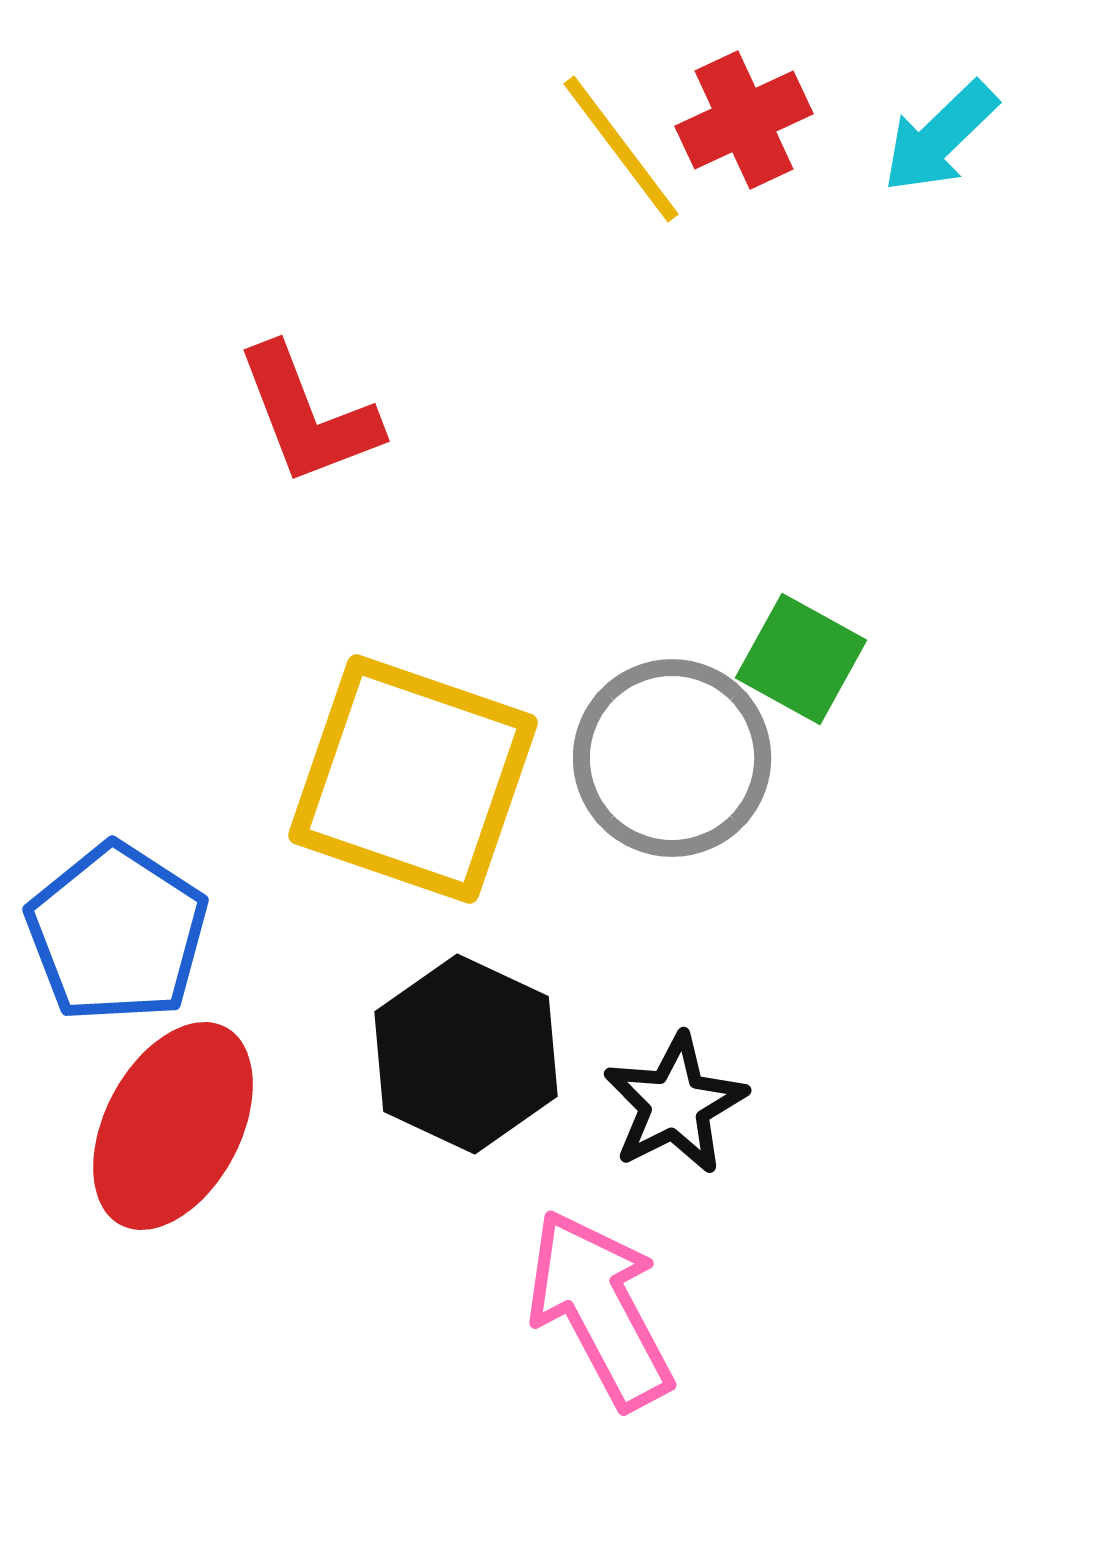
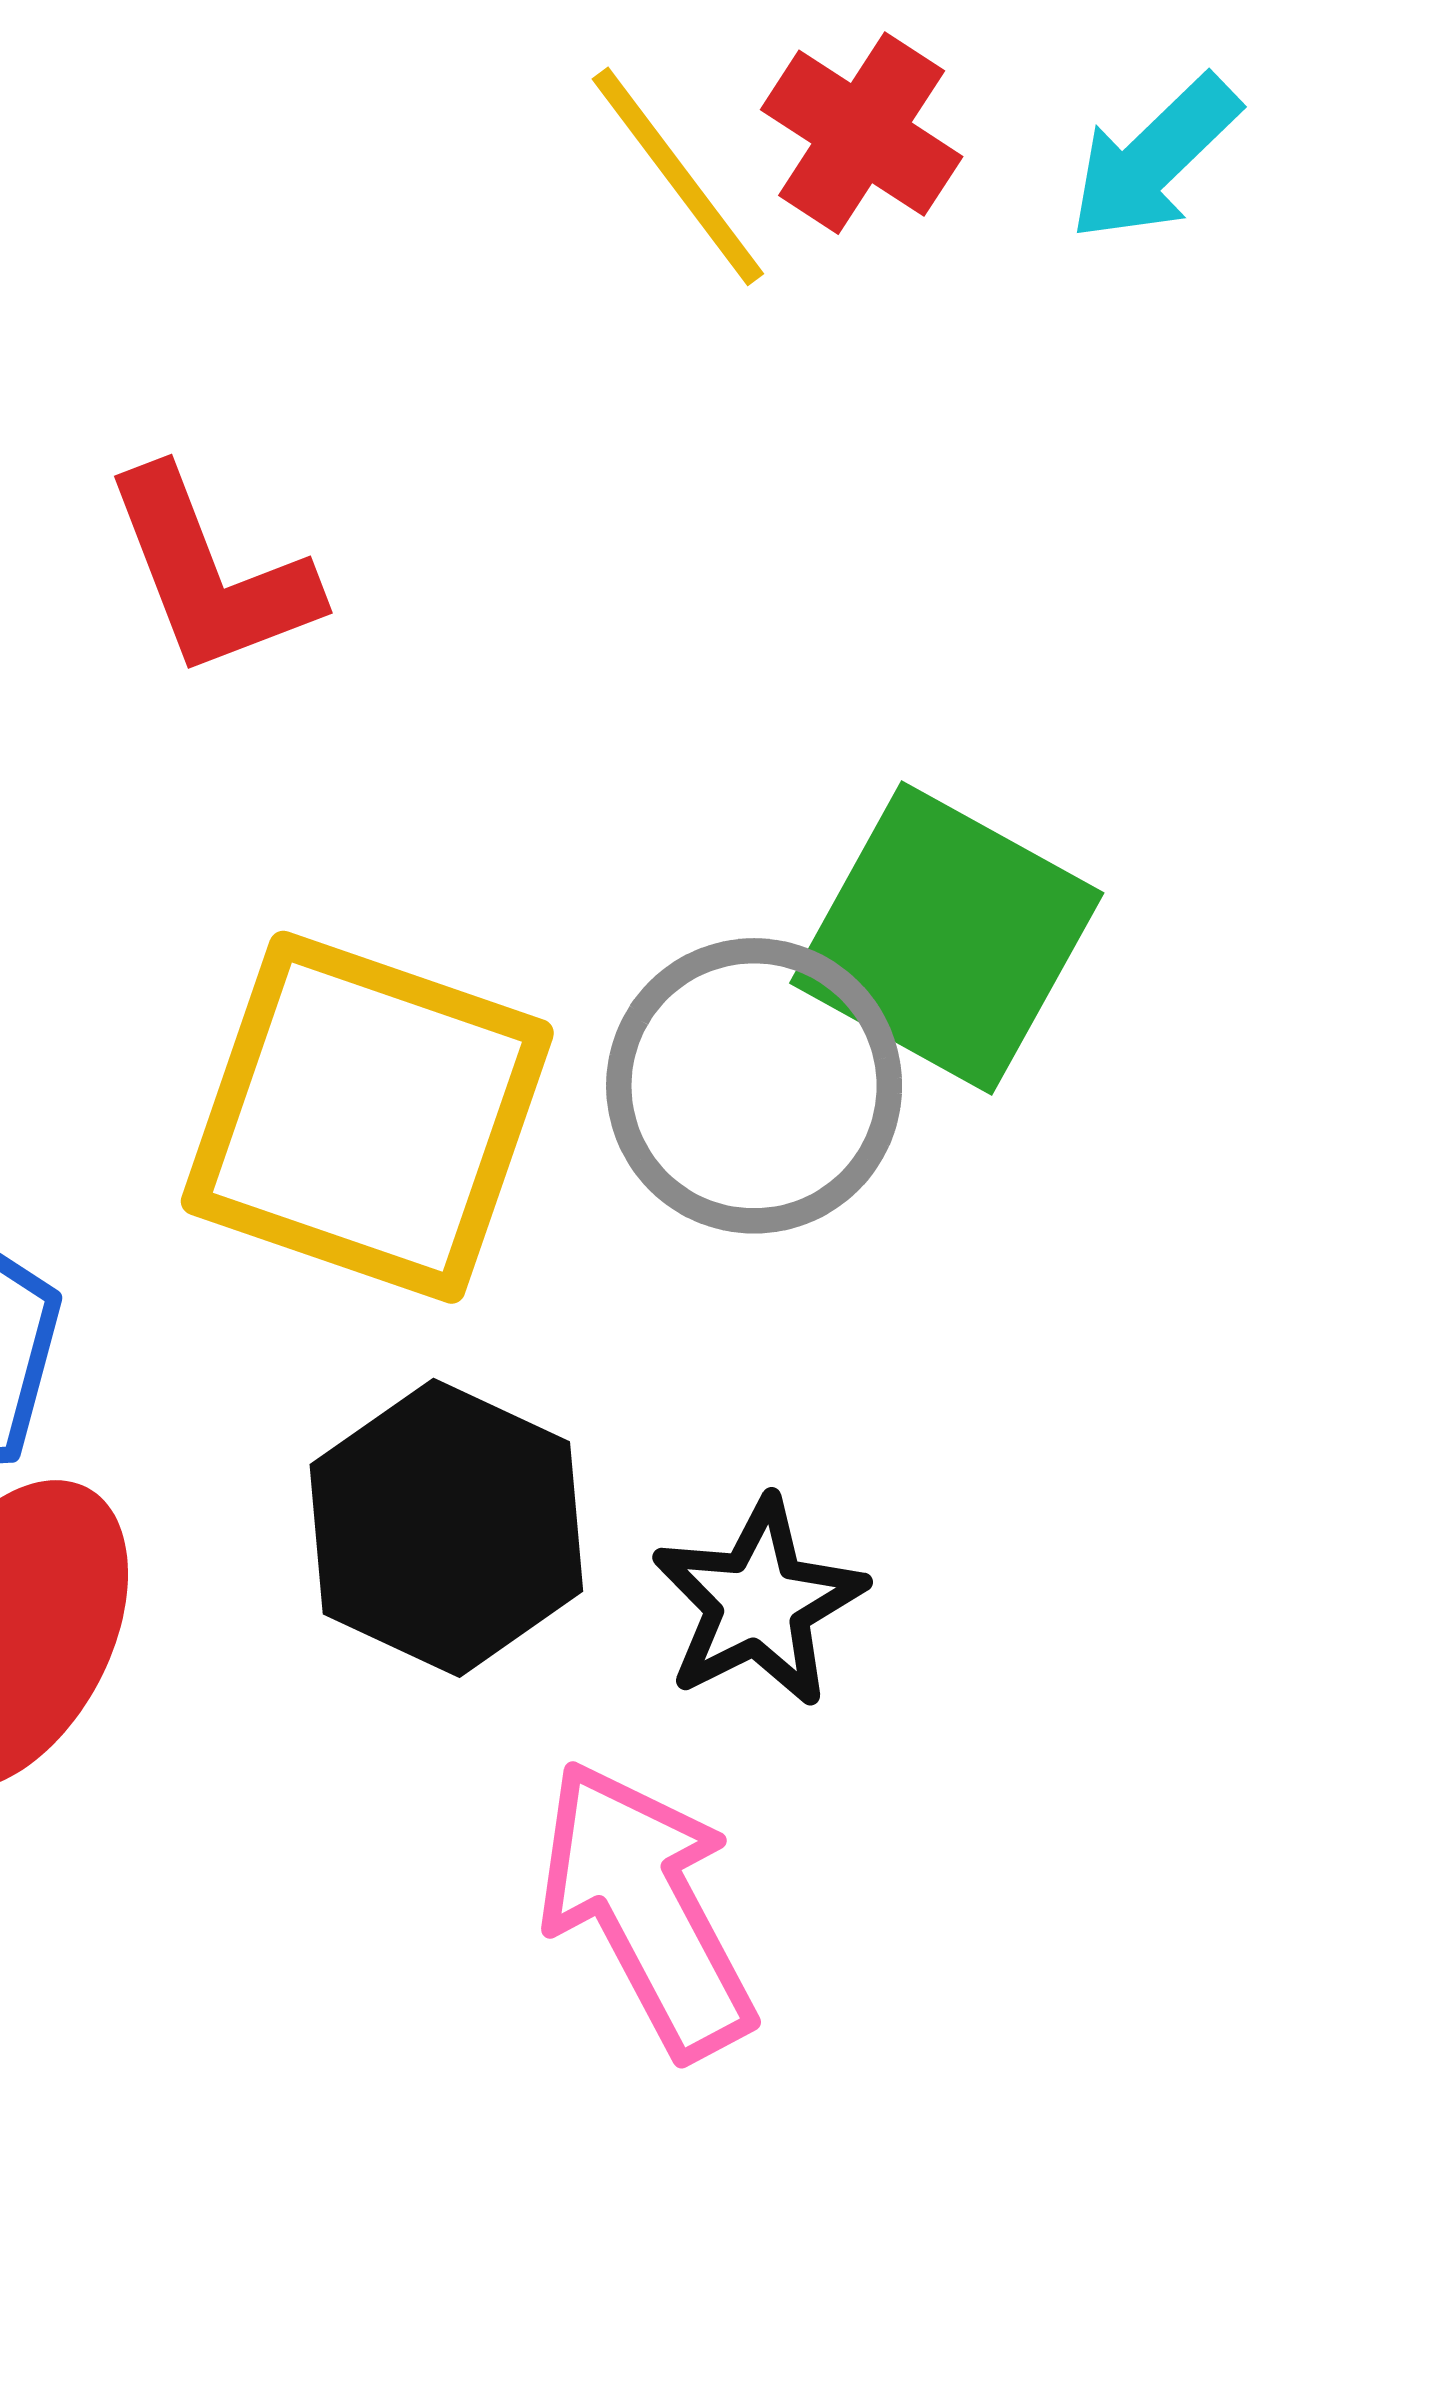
red cross: (744, 120) -> (862, 133), turned -32
green square: (801, 659) -> (947, 938), size x1.6

